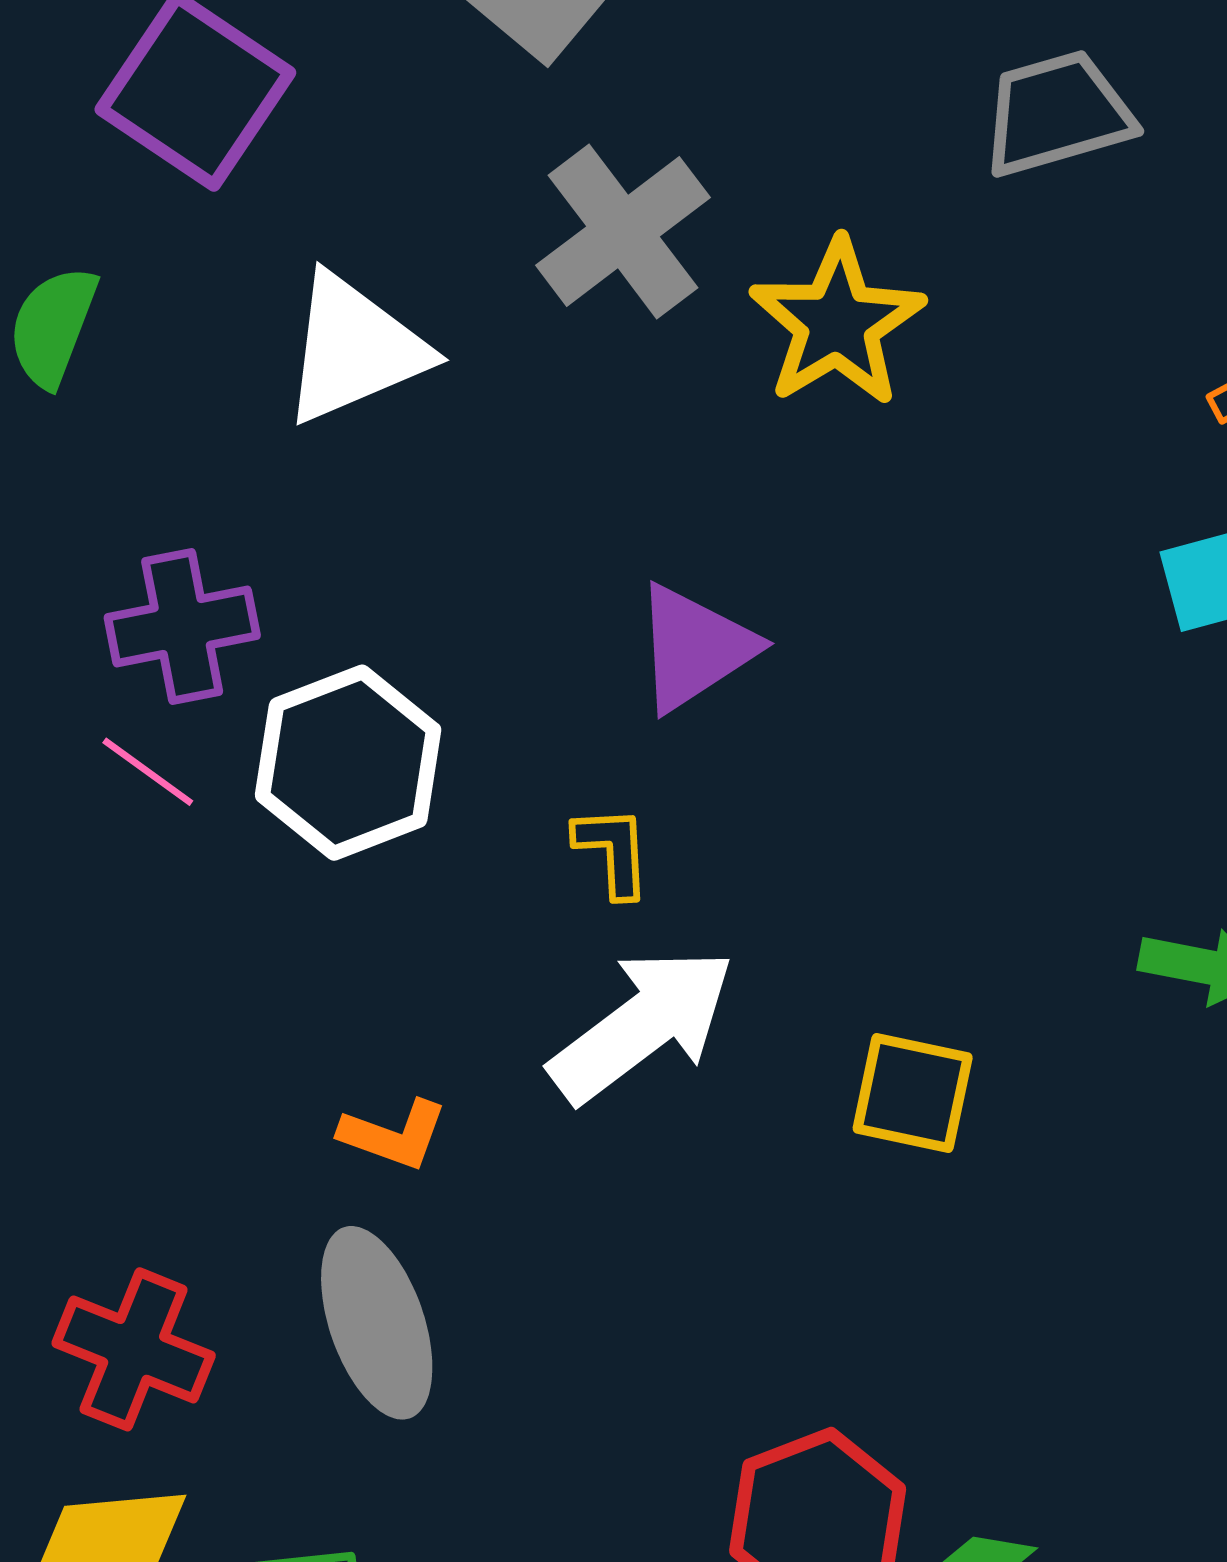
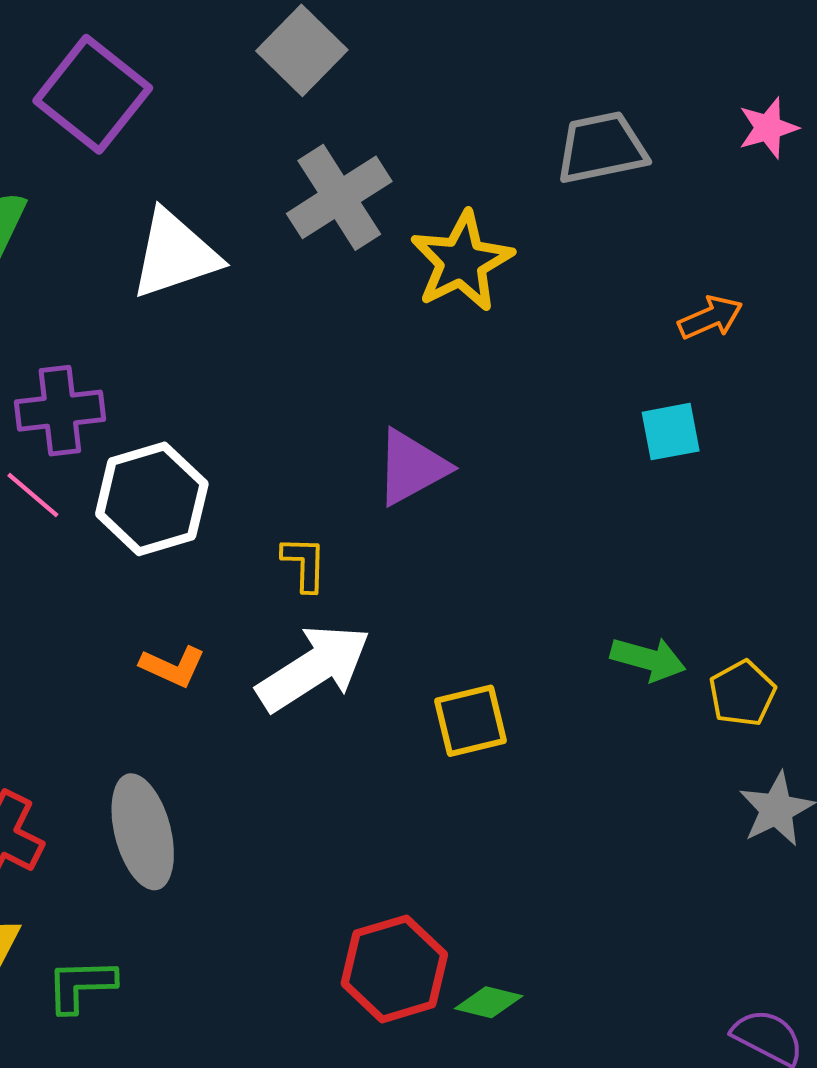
purple triangle: (694, 648) -> (412, 467), moved
yellow square: (913, 1093) -> (470, 721), turned -30
orange L-shape: (394, 1135) -> (173, 666), moved

